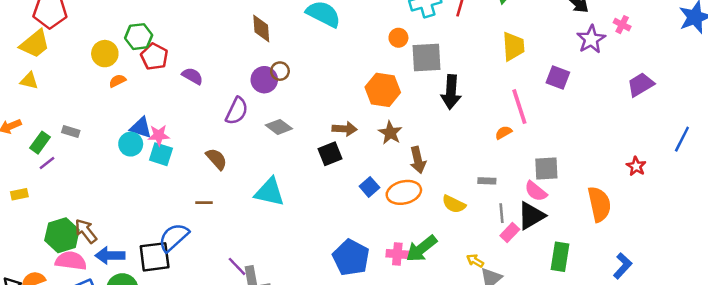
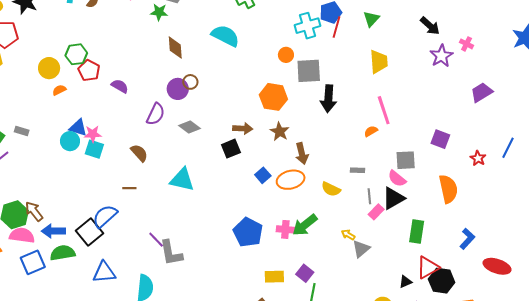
purple square: (558, 78) -> (440, 139), moved
blue line: (682, 139) -> (508, 148), moved
black square: (155, 257) -> (89, 232), turned -32

